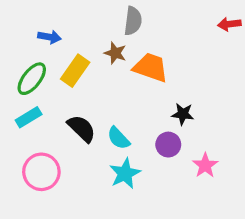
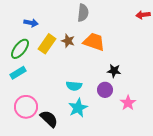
brown star: (115, 53) -> (68, 41), moved
black semicircle: (82, 128) -> (49, 119), moved
cyan semicircle: (118, 138) -> (74, 86), turned -42

